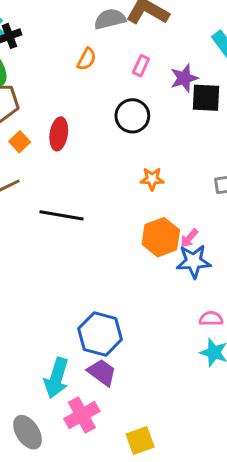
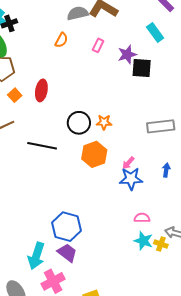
black circle: (132, 116) -> (79, 123), moved
orange hexagon: (161, 237) -> (94, 154), moved

